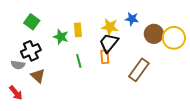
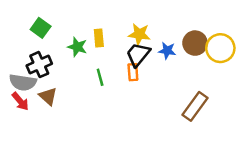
blue star: (132, 19) -> (167, 51), moved
gray semicircle: (18, 65) -> (23, 82), size x1.5
brown rectangle: (139, 70) -> (195, 106), moved
red arrow: (16, 93) -> (20, 101), moved

